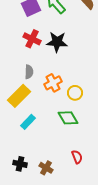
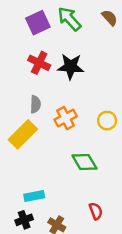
yellow circle: (75, 93) -> (107, 121), moved
cyan rectangle: (28, 122) -> (34, 196), moved, turned 35
black cross: (20, 164) -> (24, 220), turned -32

